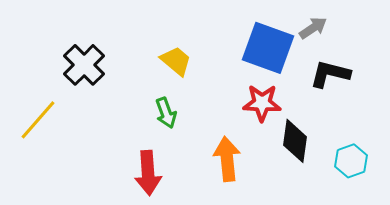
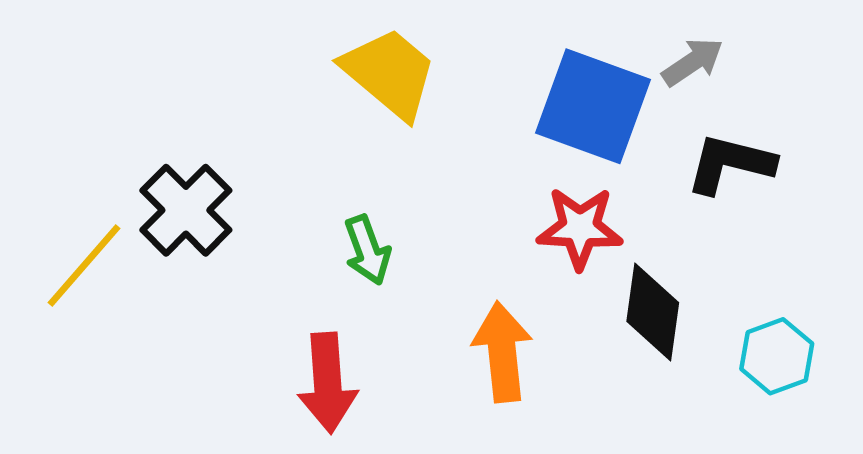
yellow trapezoid: (176, 61) -> (389, 73), moved, size x1.4
black cross: (84, 65) -> (186, 210), moved

